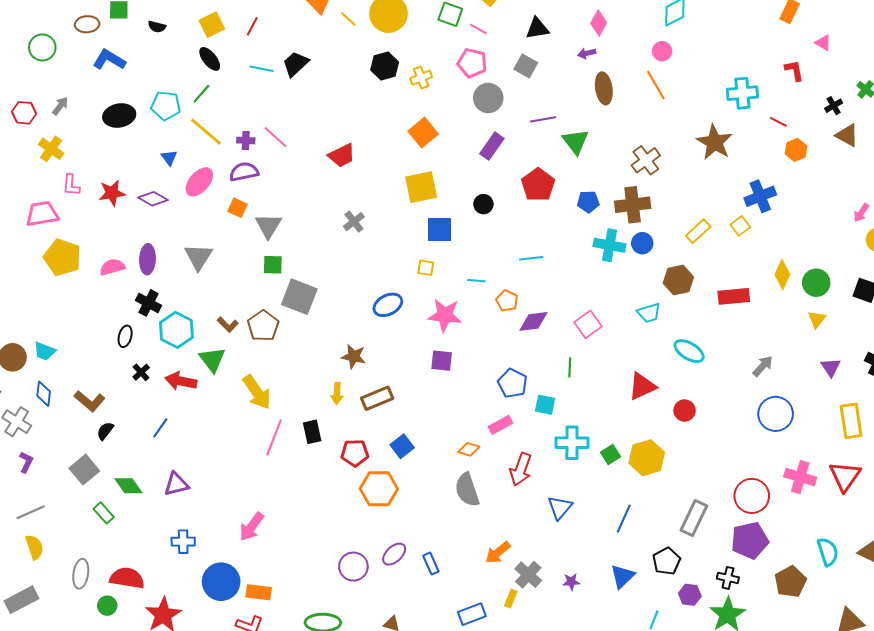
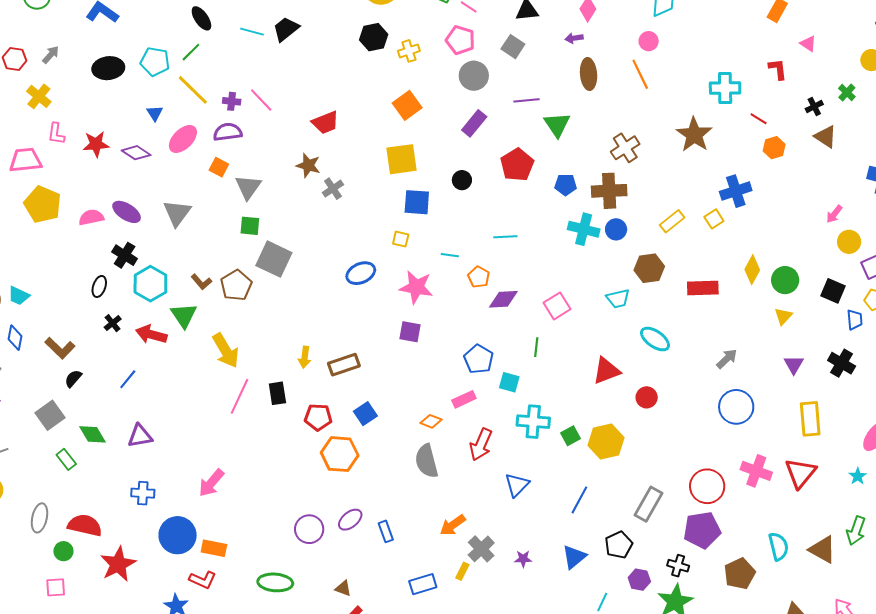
purple ellipse: (147, 259) -> (127, 212), turned -64
brown star: (354, 356) -> (308, 165), moved

